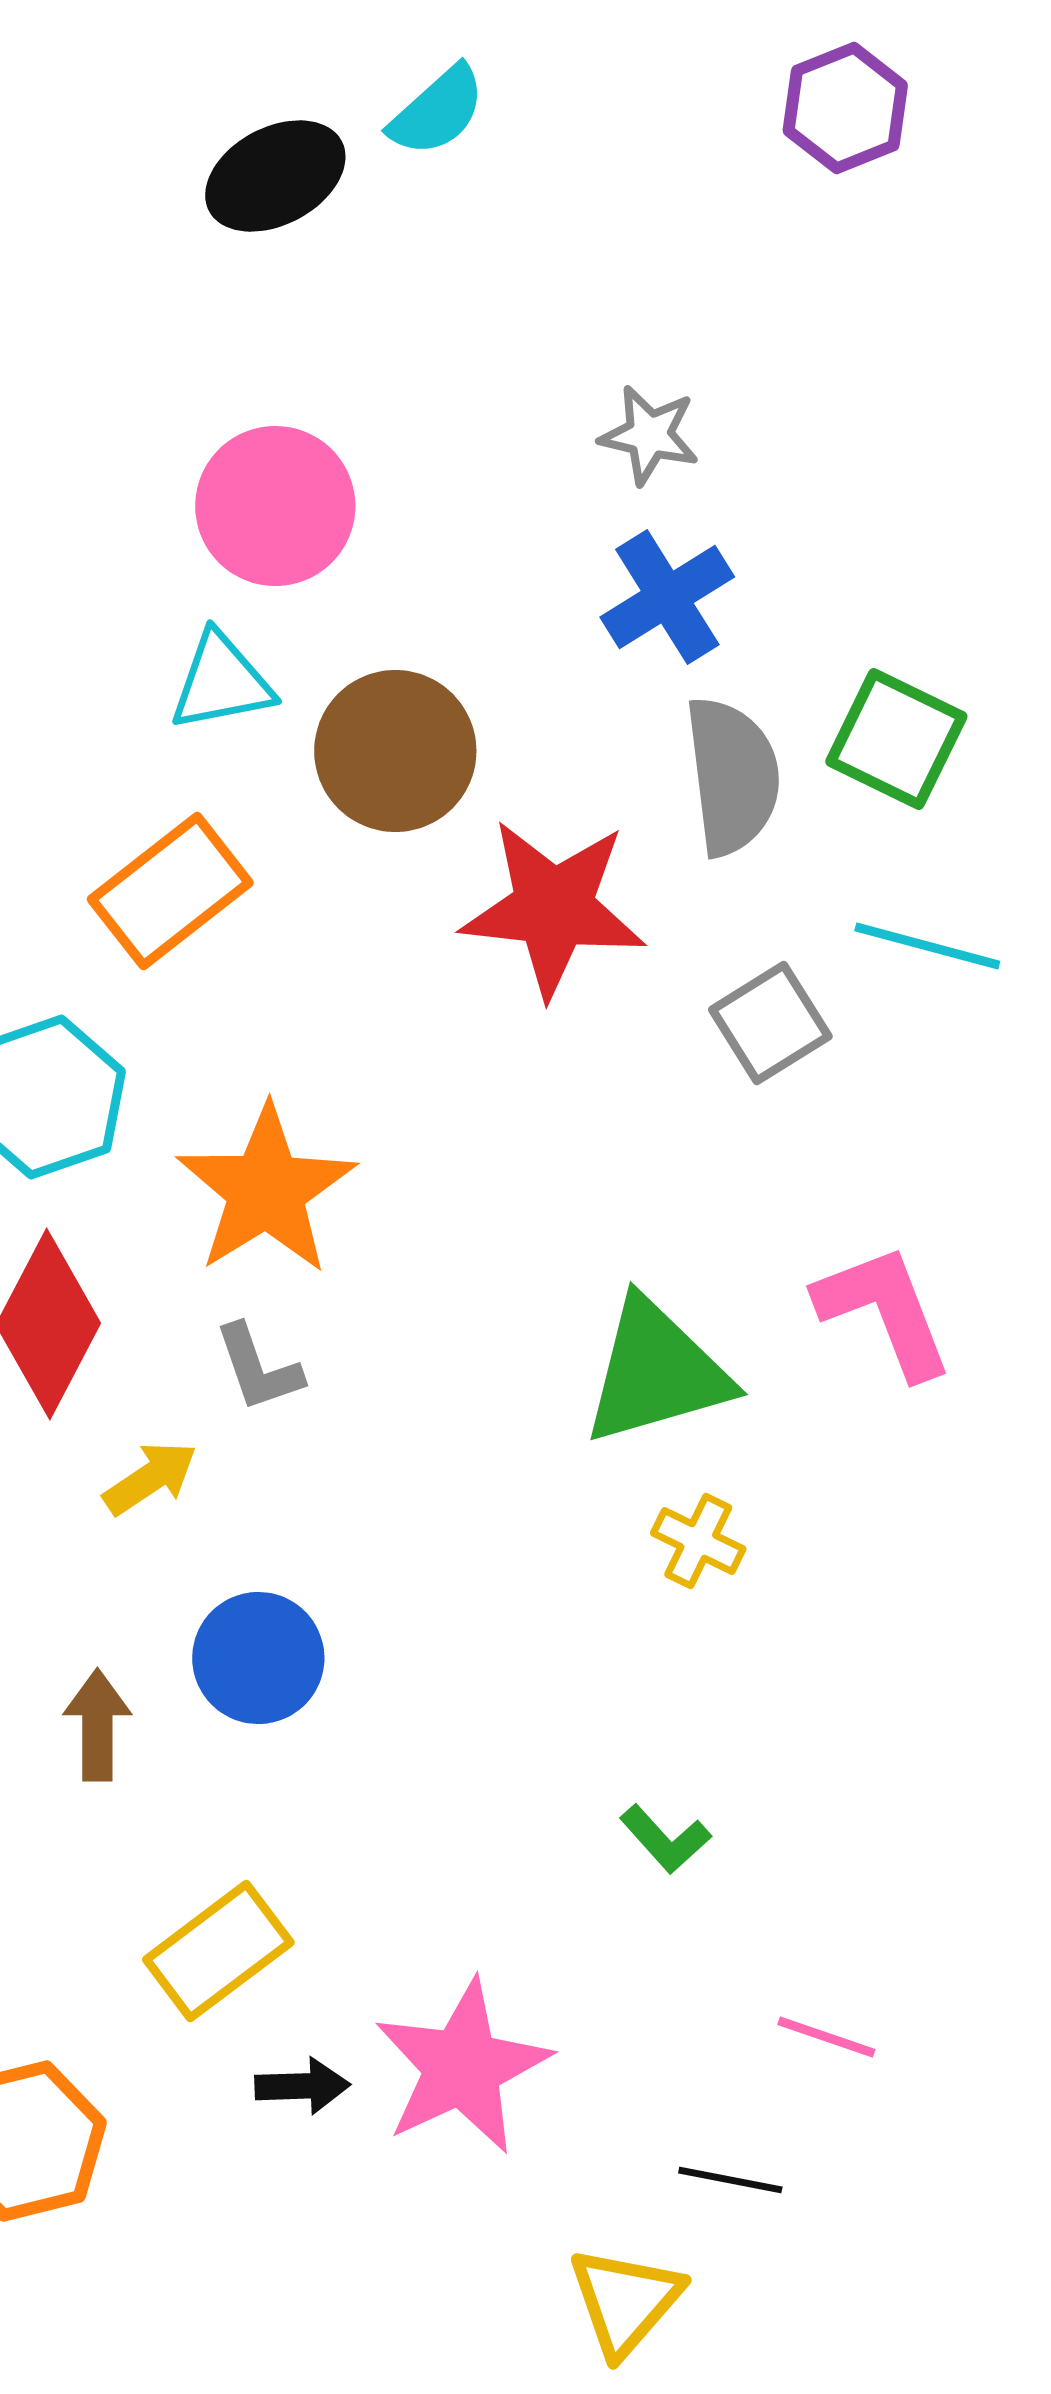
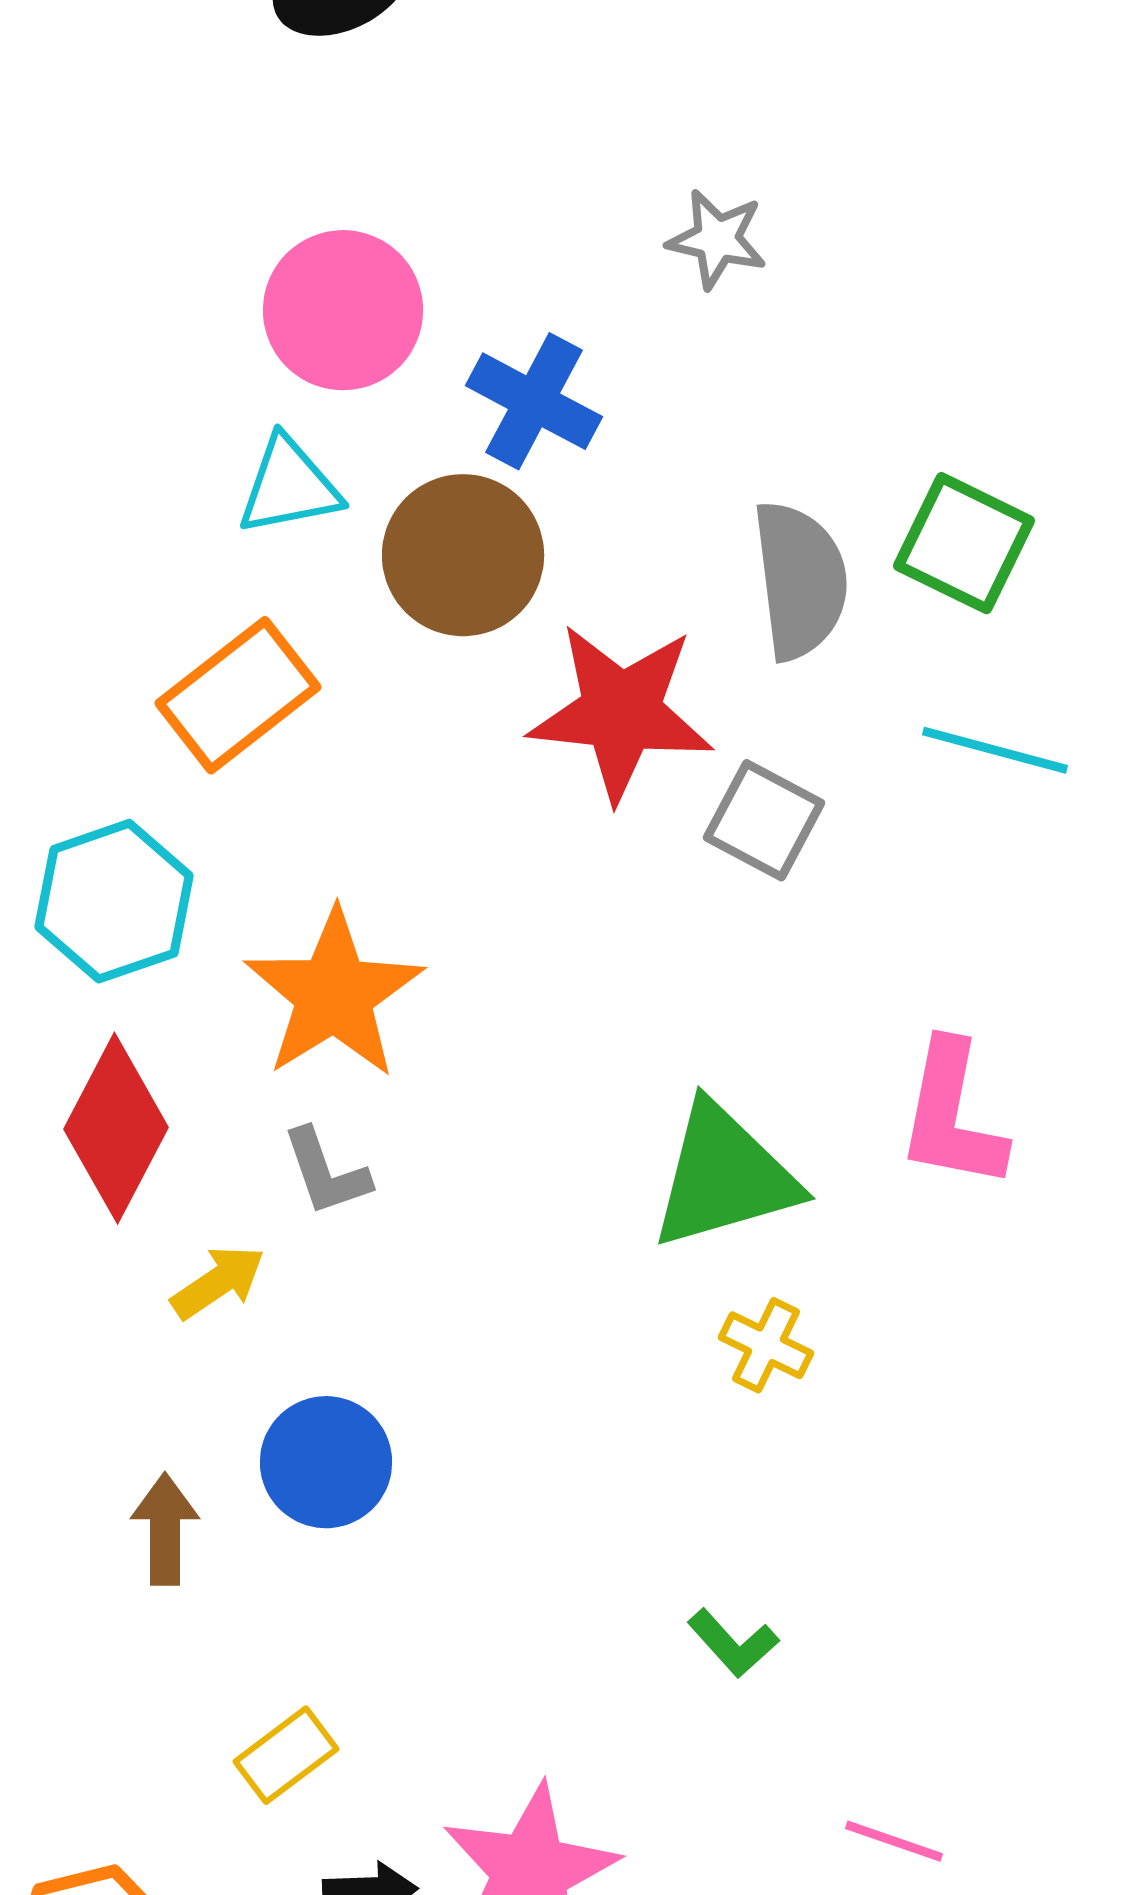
blue cross: (667, 597) -> (534, 401), moved, turned -30
gray square: (770, 1023) -> (764, 820), moved, turned -30
pink L-shape: (884, 1311) -> (952, 1115), turned -148
yellow rectangle: (218, 1951) -> (286, 1755), size x0.7

